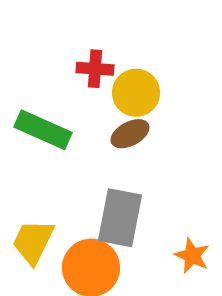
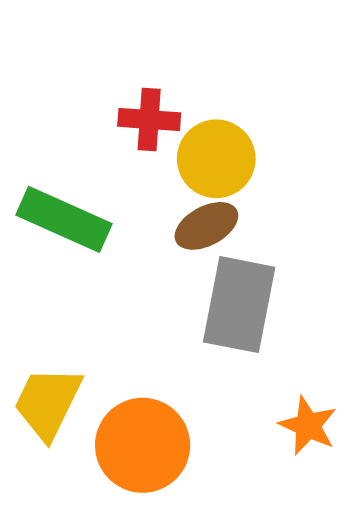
gray rectangle: (120, 218) -> (239, 305), moved

